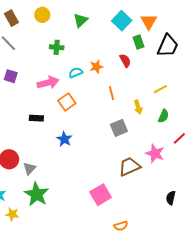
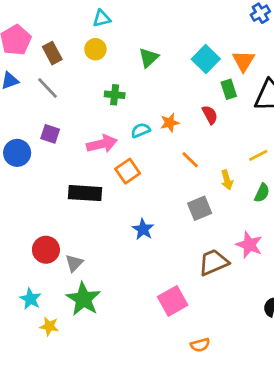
orange line: (112, 93) -> (190, 160), turned -32
black rectangle: (36, 118) -> (85, 193), size x1.6
blue star: (64, 139) -> (143, 229), moved

